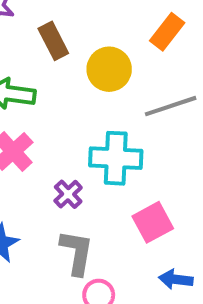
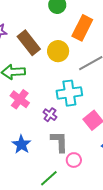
orange rectangle: (167, 32) -> (82, 28), size x1.4
brown rectangle: (53, 41) -> (29, 43), size x1.4

